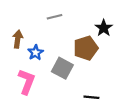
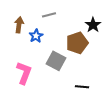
brown arrow: (18, 39) -> (19, 25), moved
blue star: (36, 53) -> (36, 36), moved

